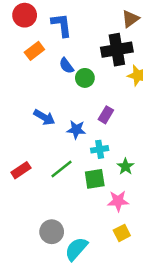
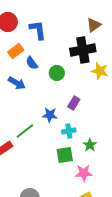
blue semicircle: (66, 66) -> (32, 63), moved
blue arrow: (44, 117) -> (17, 83), moved
green line: (62, 169) -> (25, 131), moved

